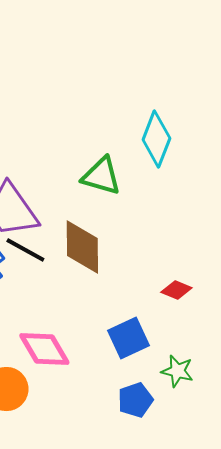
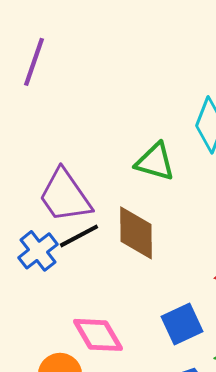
black line: (25, 250) -> (79, 236), turned -57

